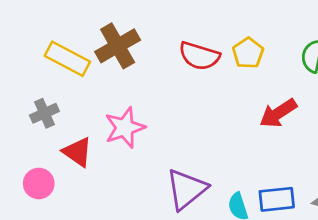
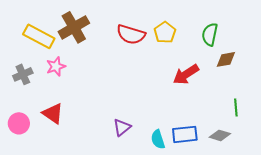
pink star: (125, 128) -> (56, 66), moved, size x0.7
red triangle: (77, 152) -> (53, 113), moved
purple triangle: (186, 189) -> (122, 127), size x0.6

